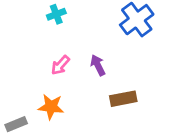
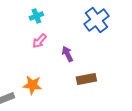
pink arrow: (60, 65) -> (39, 41), moved

